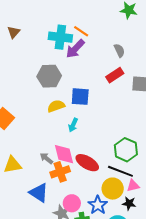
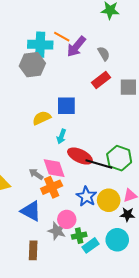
purple arrow: (75, 49) -> (76, 47), moved
gray hexagon: (49, 76) -> (32, 65), moved
red ellipse: (87, 163) -> (80, 156), moved
black line: (120, 171) -> (99, 164), moved
blue star: (98, 205) -> (86, 197), moved

